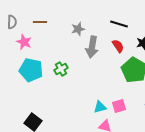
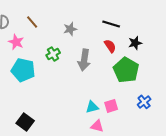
brown line: (40, 22) -> (32, 22), turned 48
gray arrow: (92, 47) -> (84, 60), moved
green cross: (61, 69) -> (53, 54), moved

